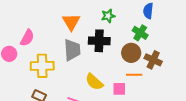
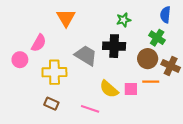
orange triangle: (71, 22) -> (66, 18), moved
gray trapezoid: (72, 50) -> (86, 55), turned -55
pink square: (119, 89) -> (131, 89), moved

